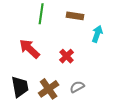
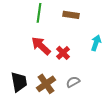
cyan arrow: (97, 34) -> (96, 43), moved
red arrow: (29, 49) -> (41, 46), moved

